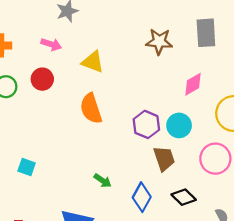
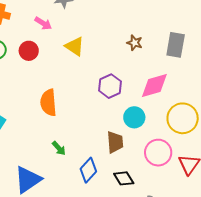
brown star: (159, 42) -> (135, 43), size x0.7
pink diamond: (193, 84) -> (154, 86), size x1.4
orange semicircle: (91, 109) -> (48, 103), moved
purple hexagon: (146, 124) -> (110, 86), moved

